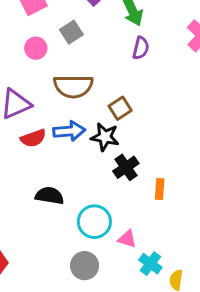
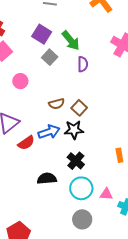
gray square: (71, 32) -> (50, 57), moved
pink circle: (36, 48) -> (20, 81), moved
brown semicircle: (73, 86) -> (56, 104), moved, size x0.6
black cross: (126, 167) -> (76, 161), moved

